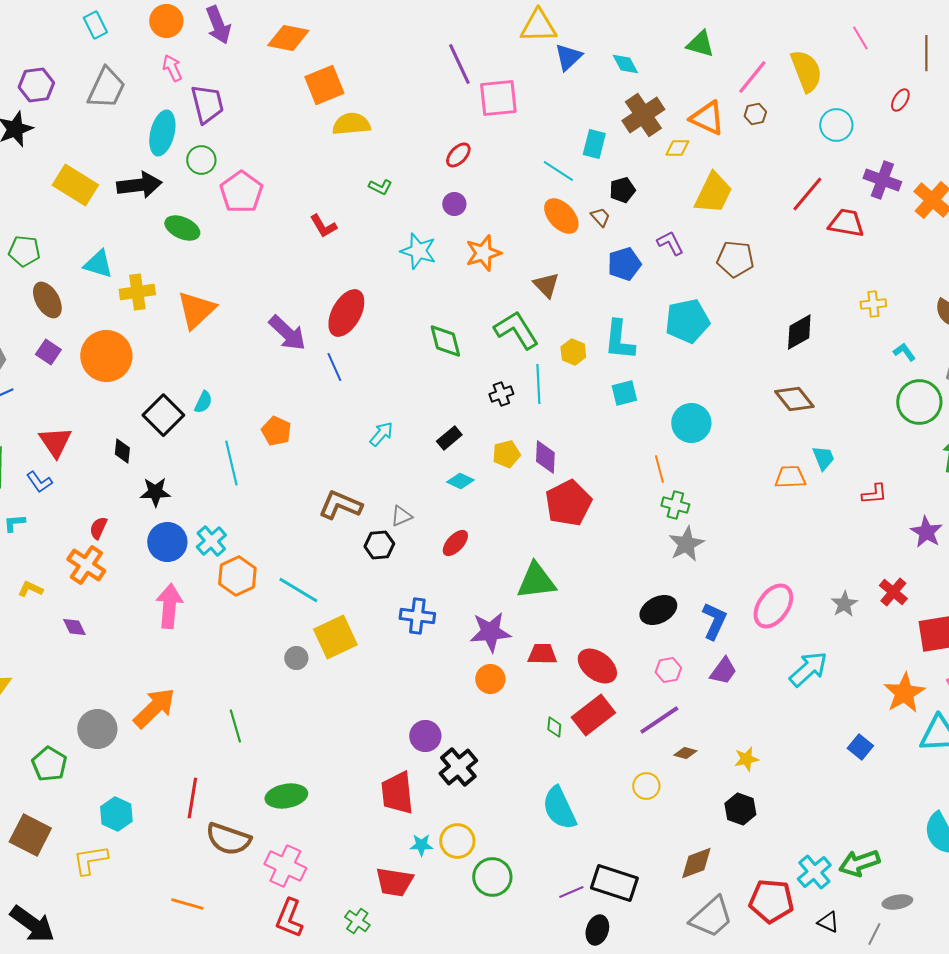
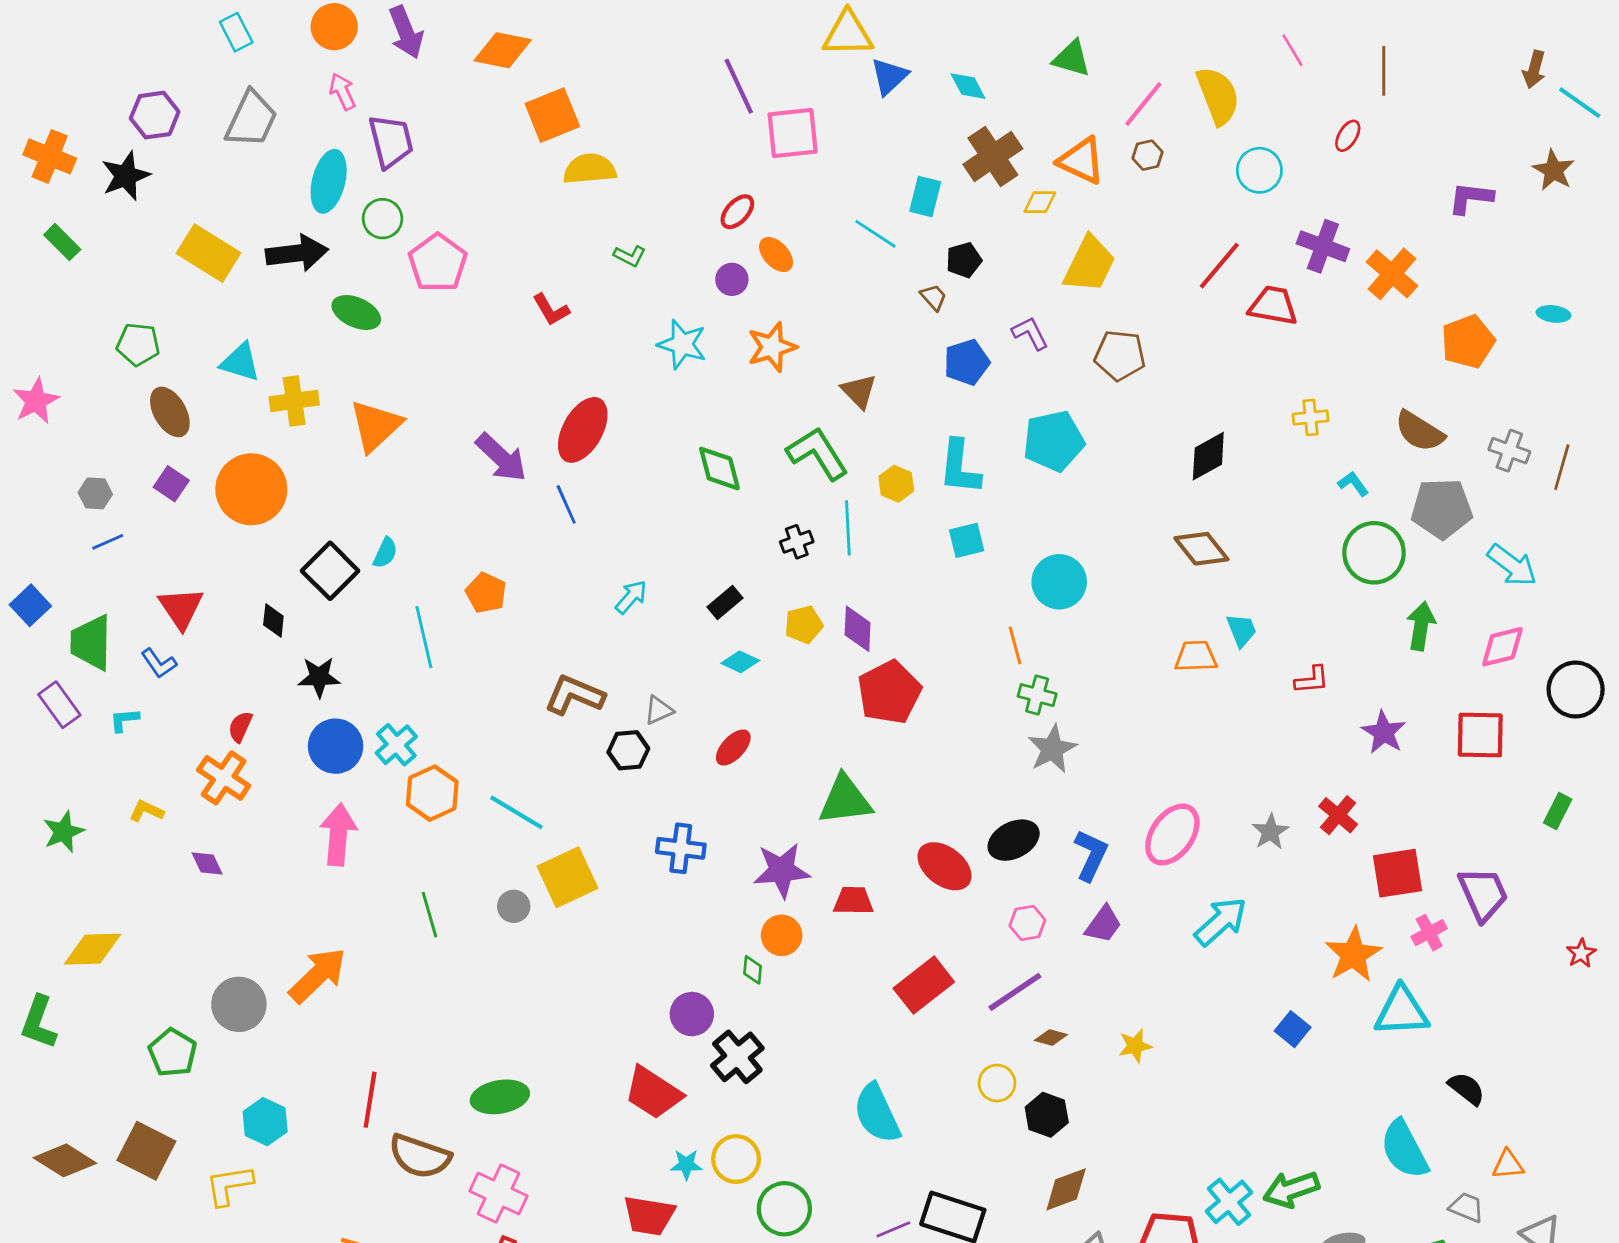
orange ellipse: (561, 216) -> (776, 255), moved, size x0.7
red ellipse: (597, 666) -> (945, 866), moved
green line: (235, 726) -> (429, 915), moved
green diamond: (554, 727) -> (753, 970), moved
red trapezoid: (397, 793) -> (653, 1093), turned -51
black hexagon: (740, 809) -> (1047, 1115), moved

